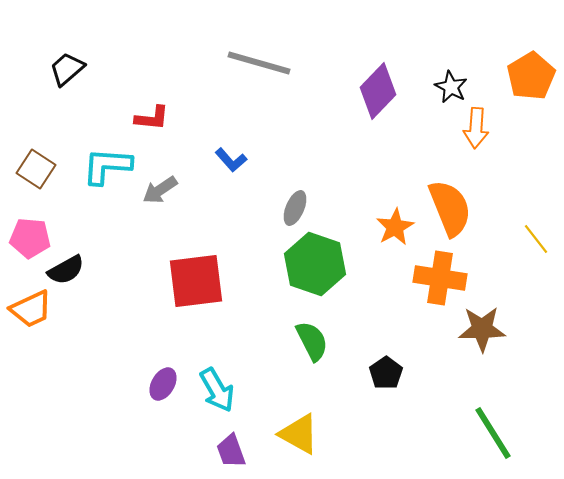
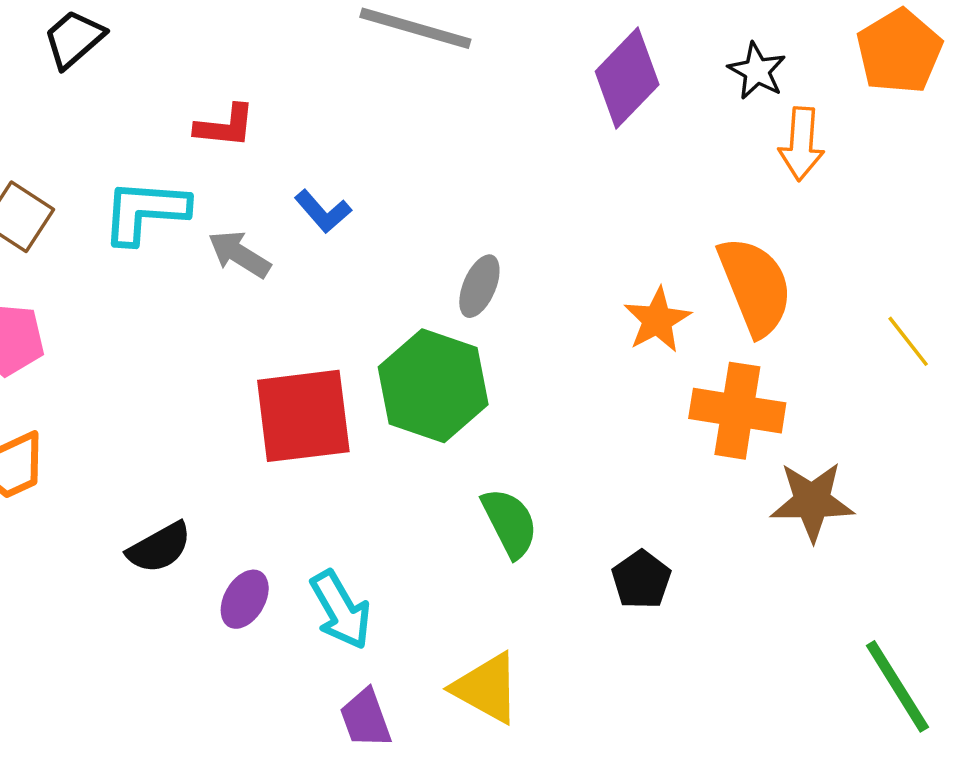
blue L-shape: (231, 160) -> (323, 211), moved
gray arrow: (160, 190) -> (239, 254), turned 66
green hexagon: (315, 264) -> (433, 386), moved
black semicircle: (66, 270) -> (159, 548), moved
green line: (493, 433) -> (897, 686), moved

